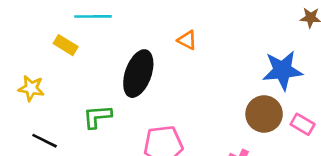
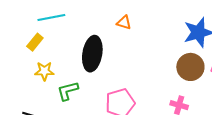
yellow rectangle: (66, 45) -> (35, 42), turned -72
yellow star: (31, 88) -> (44, 71), moved

